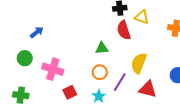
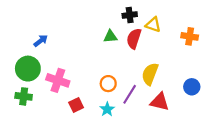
red semicircle: (124, 30) -> (134, 39), turned 36
green triangle: (102, 48) -> (110, 36), moved
green circle: (25, 58) -> (28, 69), size x1.5
green cross: (21, 95) -> (24, 96), moved

